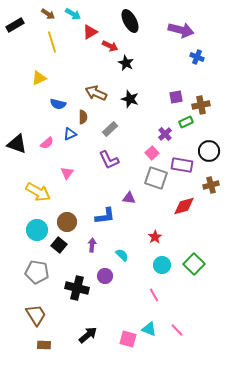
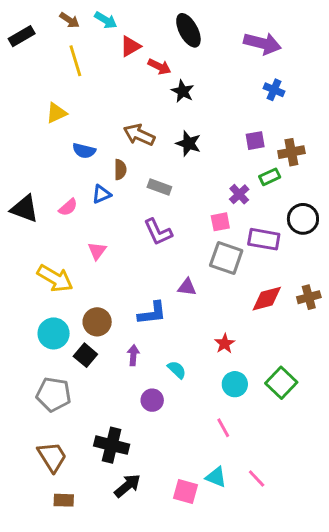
blue cross: (197, 57) -> (274, 90), moved
gray rectangle: (110, 129) -> (159, 187), turned 63
pink square: (152, 153) -> (220, 222), turned 32
brown cross: (211, 185) -> (309, 297), moved
black cross: (77, 288) -> (112, 445), moved

